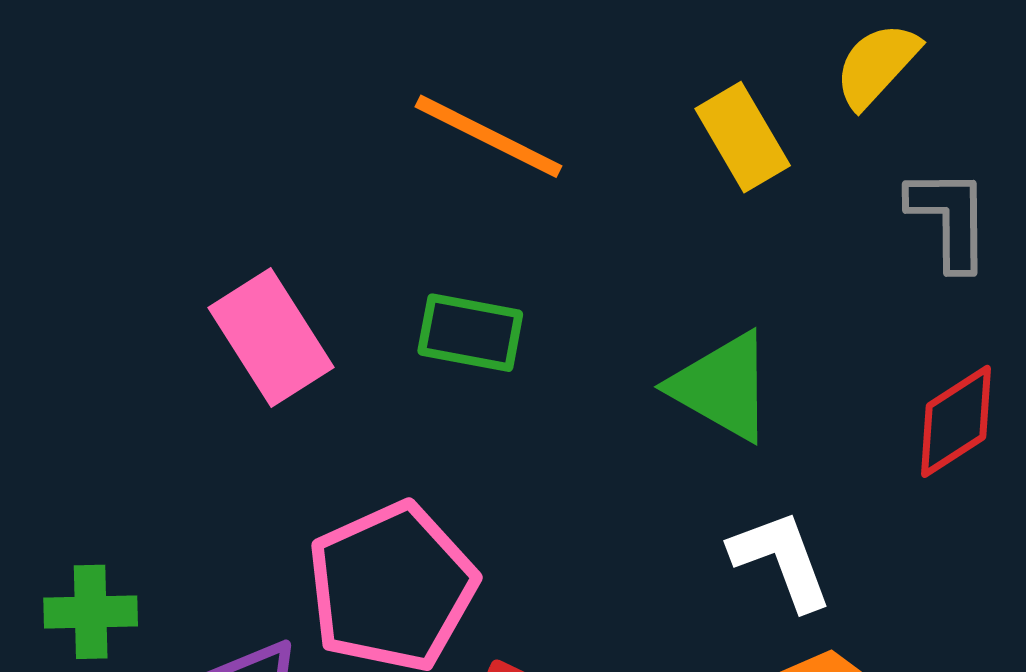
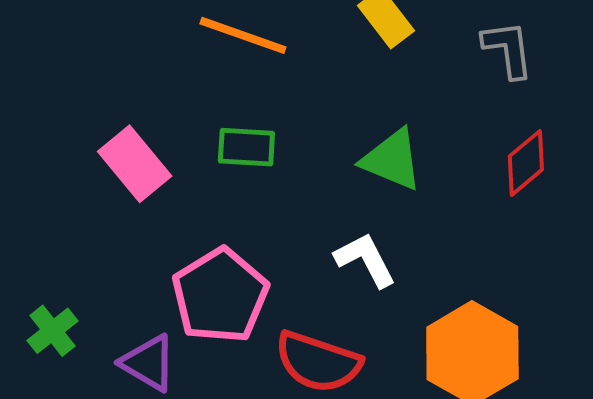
white L-shape: (781, 560) -> (365, 260), moved
green cross: (91, 612) -> (52, 331), turned -30

